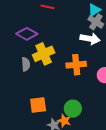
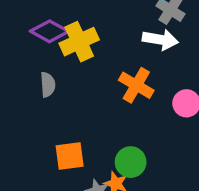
yellow cross: (44, 54) -> (79, 42), moved
orange cross: (76, 65) -> (136, 85), turned 36

